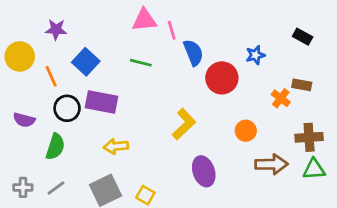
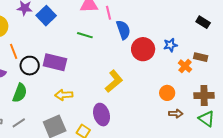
blue star: (255, 55) -> (170, 45), moved
blue square: (86, 62) -> (46, 16), moved
orange line: (51, 76) -> (14, 51), moved
orange circle: (246, 131) -> (167, 93), moved
brown arrow: (271, 164) -> (176, 114), size x0.6
green triangle: (314, 169) -> (206, 119), turned 36
purple ellipse: (204, 171) -> (102, 115), moved

